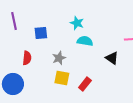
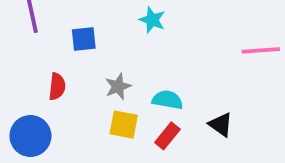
cyan semicircle: (85, 41) -> (167, 100), moved
black triangle: (112, 58) -> (221, 125), moved

